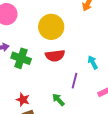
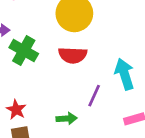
cyan arrow: (93, 62) -> (124, 74), size x1.5
green arrow: (58, 100) -> (67, 119), turned 120

